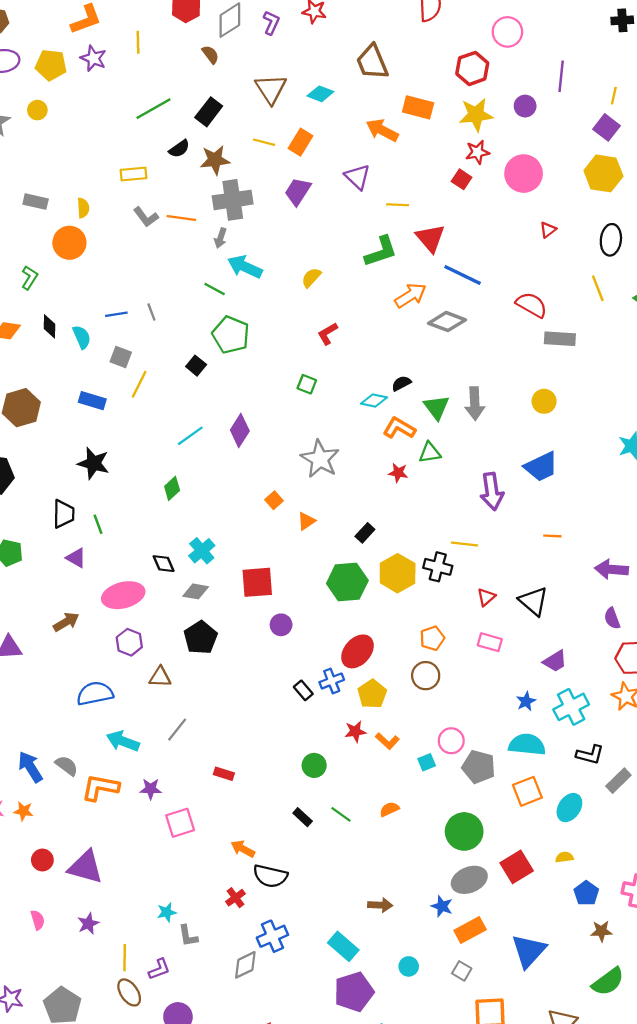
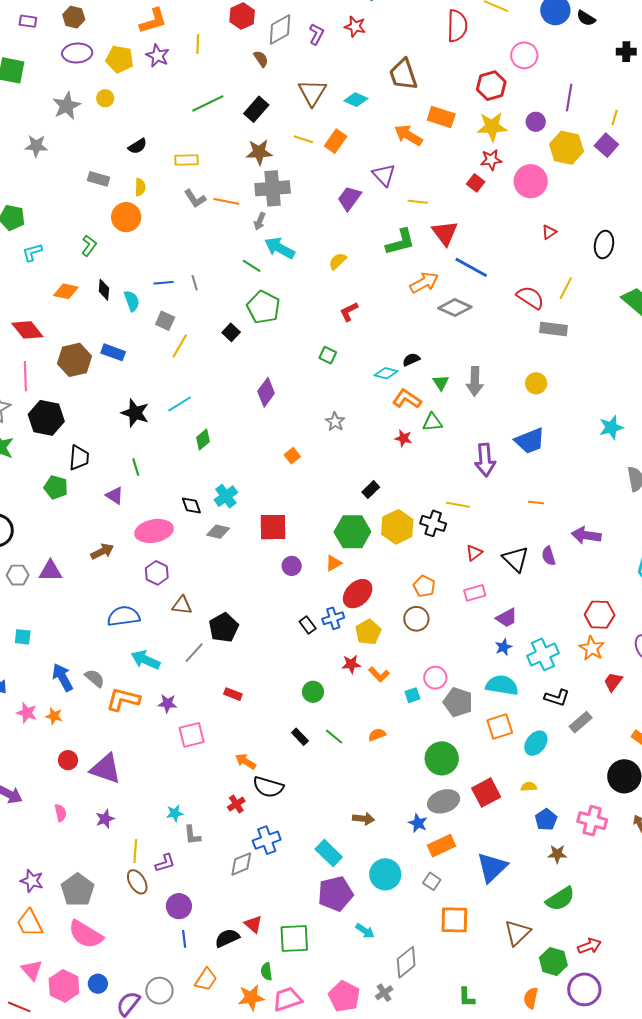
black semicircle: (179, 149) -> (137, 146), moved
yellow hexagon: (603, 173) -> (567, 148), moved
purple trapezoid: (298, 191) -> (349, 198), moved
yellow line: (598, 288) -> (566, 288), moved, turned 45
blue rectangle: (92, 401) -> (113, 352), moved
green triangle: (436, 407) -> (441, 383), size x0.7
cyan line: (190, 436) -> (180, 404), moved
gray star: (320, 459) -> (335, 422), size x0.6
black trapezoid: (64, 514) -> (79, 458), moved
orange triangle: (306, 521) -> (334, 563), moved
purple semicircle: (612, 618) -> (549, 556), moved
black pentagon: (201, 638) -> (224, 628), moved
orange pentagon: (432, 638) -> (424, 586), turned -30
pink rectangle: (490, 642) -> (475, 593), turned -35
purple trapezoid: (555, 661) -> (507, 618), moved
cyan circle: (409, 966) -> (385, 874), size x1.8

